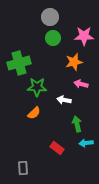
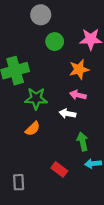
gray circle: (50, 17) -> (41, 15), moved
pink arrow: (81, 84) -> (78, 95), moved
gray rectangle: (23, 168) -> (19, 182), moved

